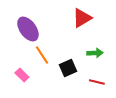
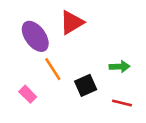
red triangle: (82, 18) -> (72, 23), moved

